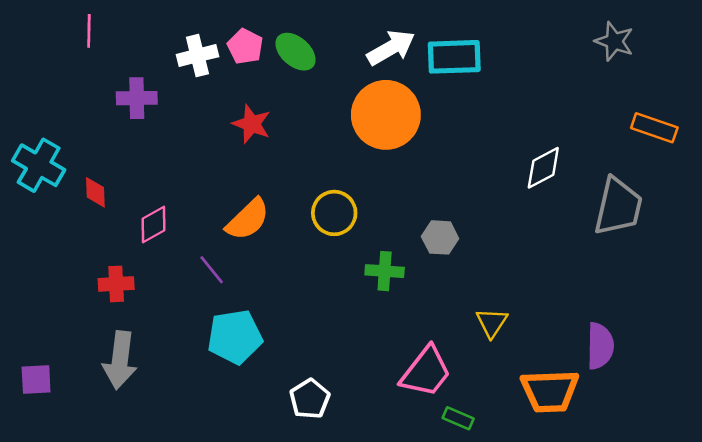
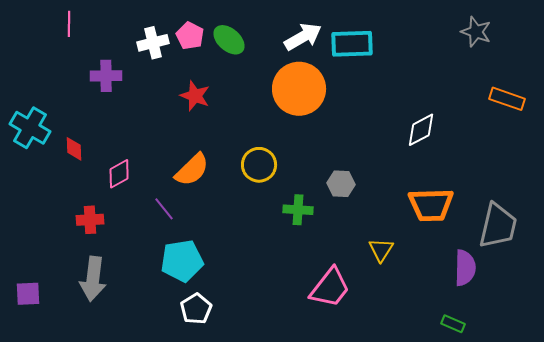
gray trapezoid: (618, 207) -> (498, 226), moved
orange trapezoid: (550, 391) -> (431, 205), moved
white pentagon: (310, 399) -> (196, 309), moved
green rectangle: (458, 418) -> (453, 324), moved

